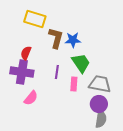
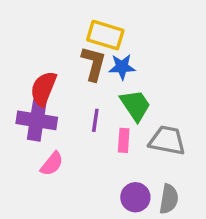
yellow rectangle: (35, 19) -> (105, 35), moved
red semicircle: (26, 53) -> (43, 89), size x1.5
purple circle: (99, 104) -> (135, 197), moved

